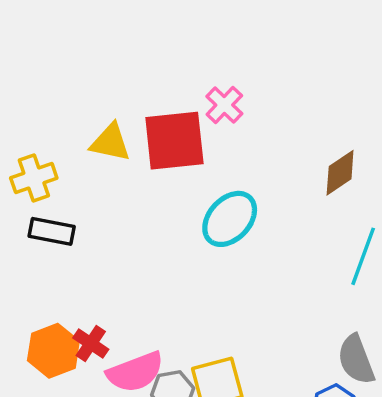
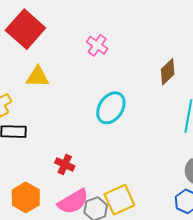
red square: (174, 141) -> (25, 29), moved, turned -33
red cross: (91, 344) -> (65, 164), moved

